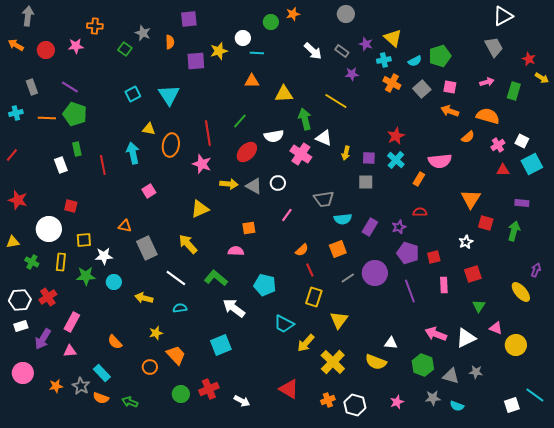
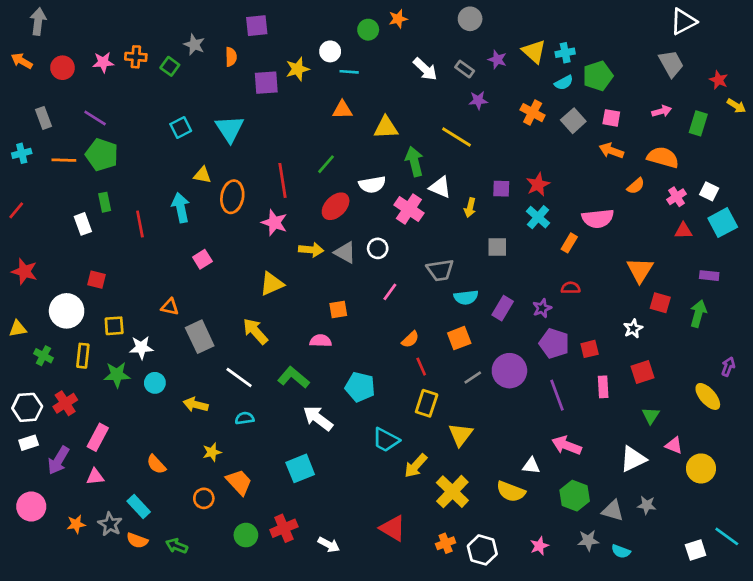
orange cross: (95, 26) -> (136, 57), moved
cyan cross: (384, 60) -> (565, 53), moved
purple square: (369, 158) -> (501, 189), moved
pink arrow: (436, 334) -> (566, 445), moved

